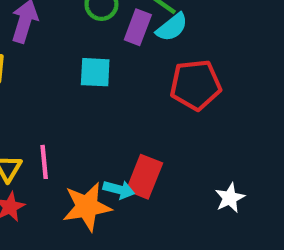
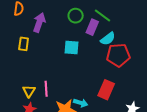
cyan semicircle: (172, 27) -> (108, 39), moved
red rectangle: (144, 177) -> (106, 90), moved

